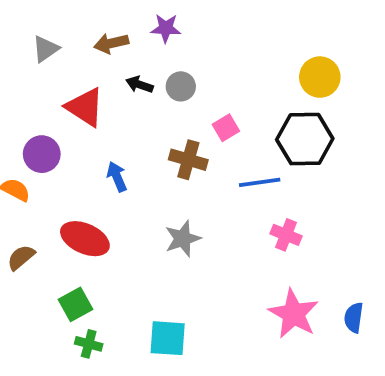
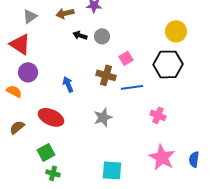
red triangle: (85, 107) -> (20, 44), moved
blue line: (260, 182) -> (132, 87), moved
cyan square: (168, 338) -> (112, 170), moved

